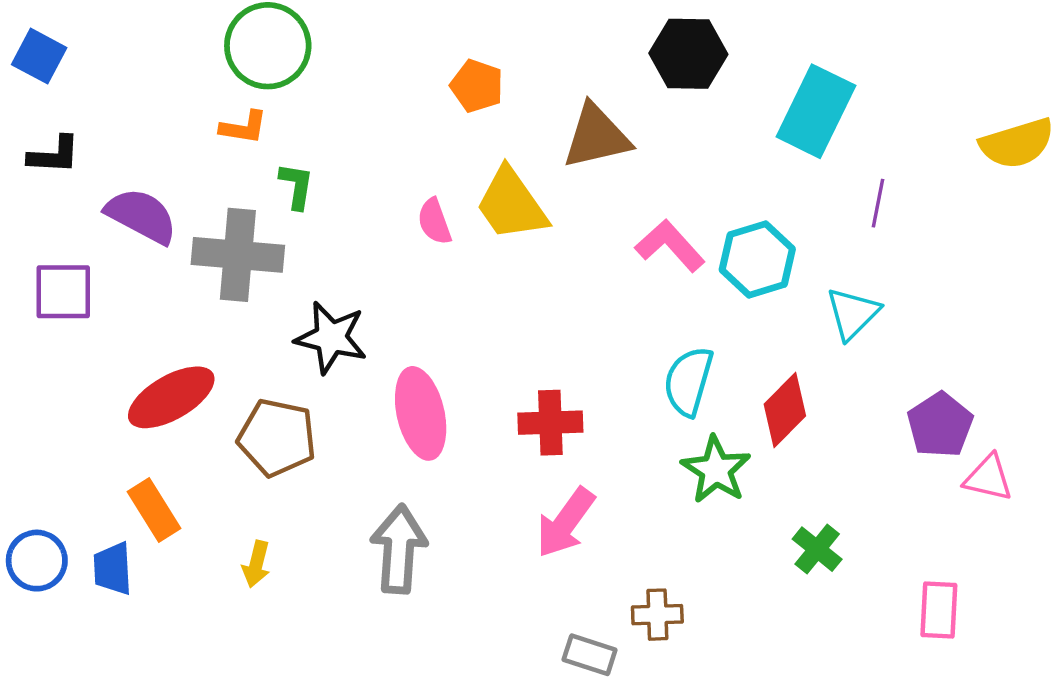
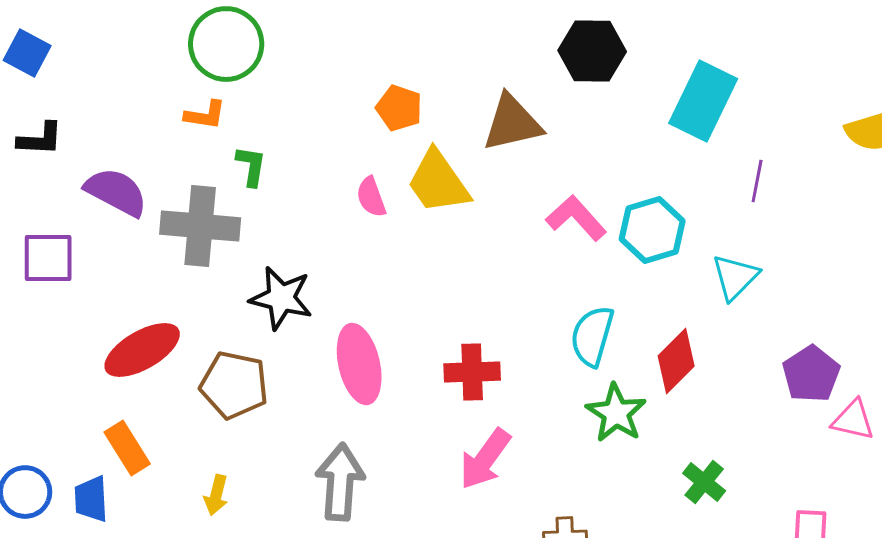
orange pentagon: (477, 86) -> (399, 108), moved

